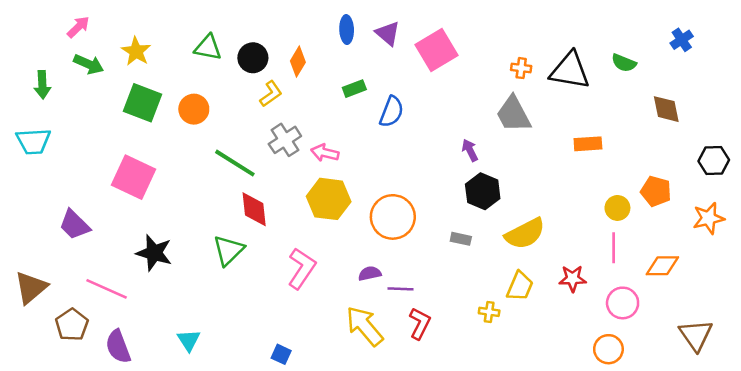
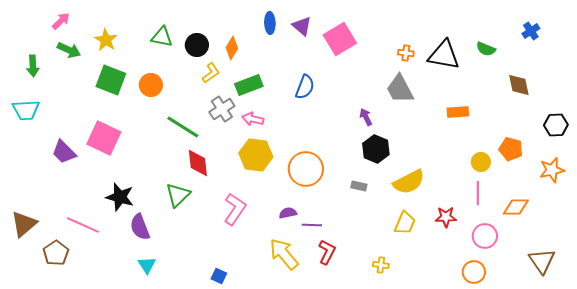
green rectangle: (354, 89) -> (249, 85), moved, size x1.5
purple trapezoid: (74, 225) -> (64, 152), moved
yellow cross: (489, 312) -> (381, 265), moved
purple semicircle: (118, 347) -> (140, 227), moved

